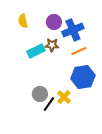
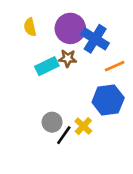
purple circle: (54, 22) -> (70, 28), size x1.5
blue cross: (73, 30) -> (95, 39), turned -35
orange line: (79, 51) -> (115, 66), moved

